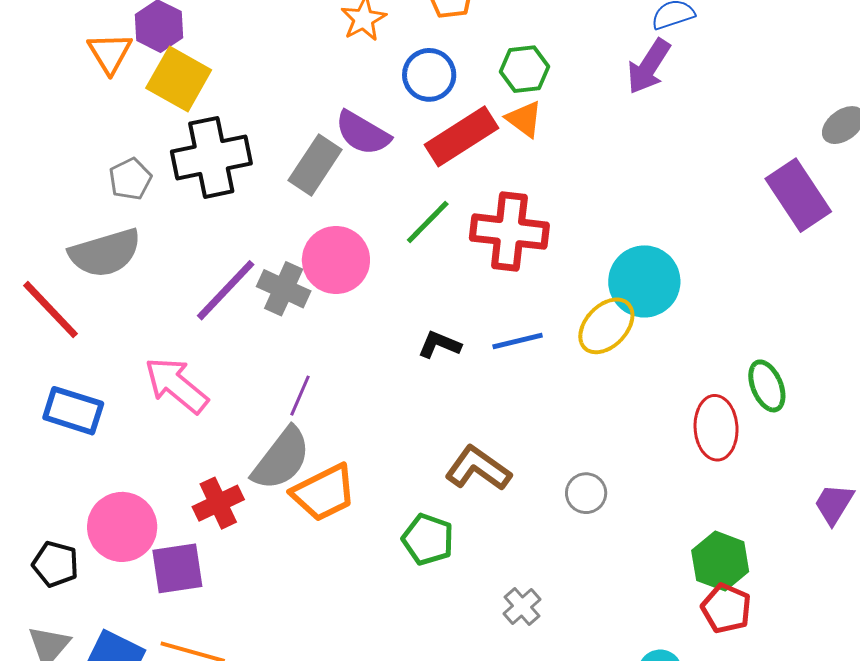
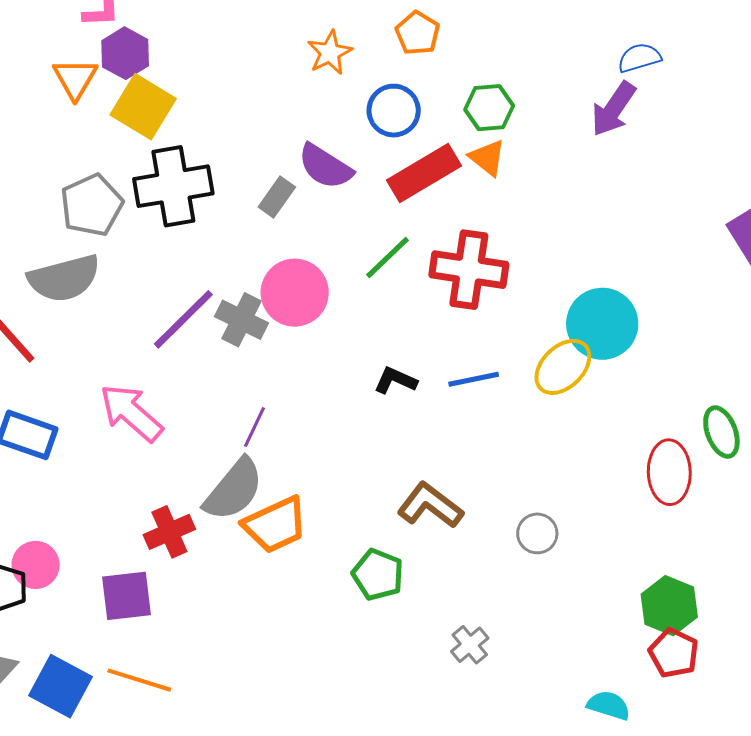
gray rectangle: (315, 165) -> (277, 197), size x0.7
gray pentagon: (130, 179) -> (92, 205), size x1.5
pink circle: (122, 527) -> (36, 565), moved, size x0.7

